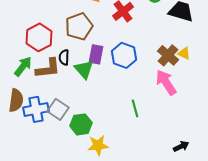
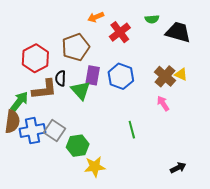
green arrow: (23, 66) -> (19, 101), moved
pink arrow: (166, 82) -> (163, 103), size x0.6

